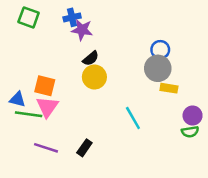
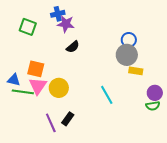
green square: (29, 17) -> (28, 27), moved
yellow circle: (94, 77) -> (59, 88), moved
purple line: (46, 148) -> (51, 123), moved, turned 48

